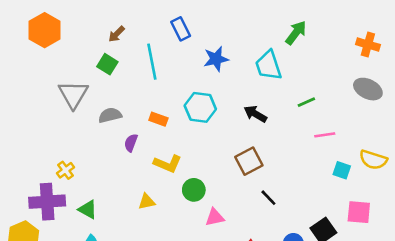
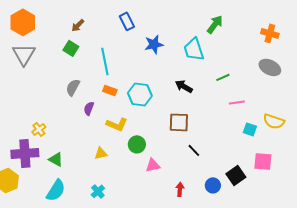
cyan line: (152, 62) -> (105, 61), moved
gray triangle: (73, 94) -> (24, 54), moved
cyan hexagon: (200, 107) -> (140, 94), moved
gray semicircle: (110, 115) -> (73, 87), turned -48
brown square: (249, 161) -> (179, 122), turned 30

